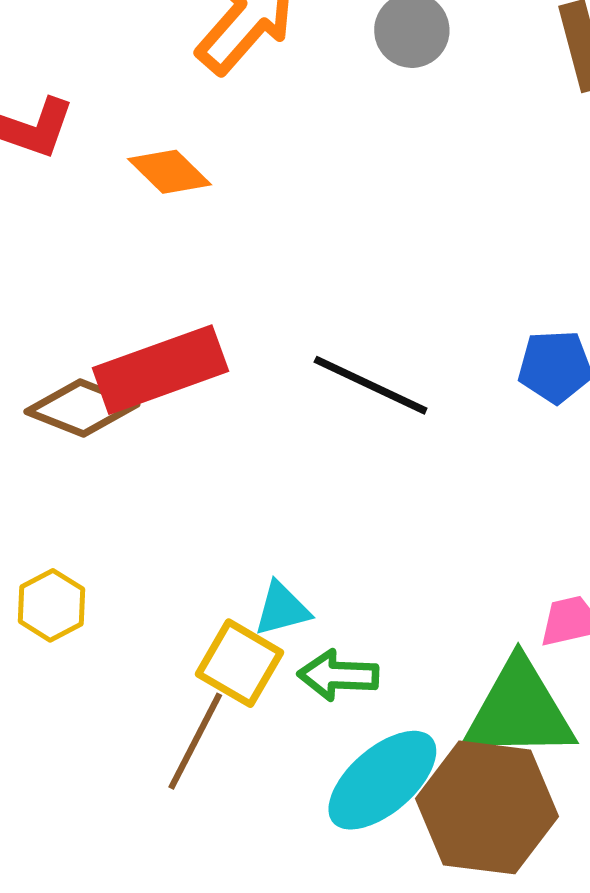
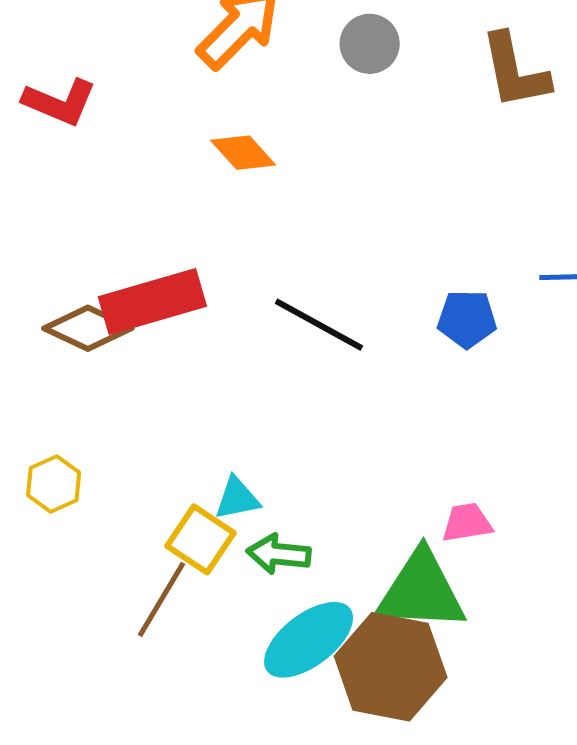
orange diamond: (170, 172) -> (243, 153), moved

